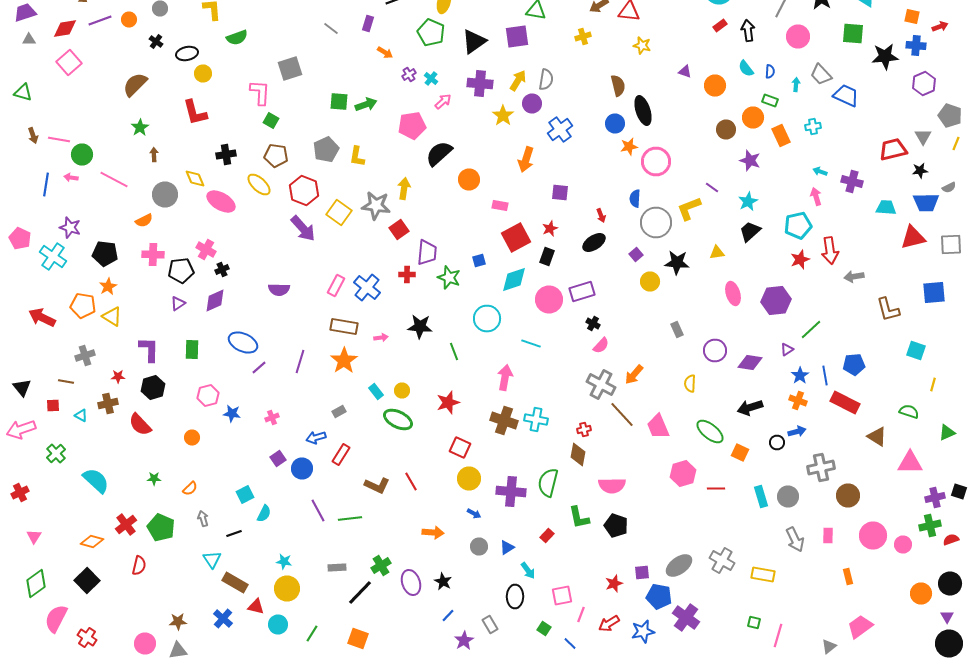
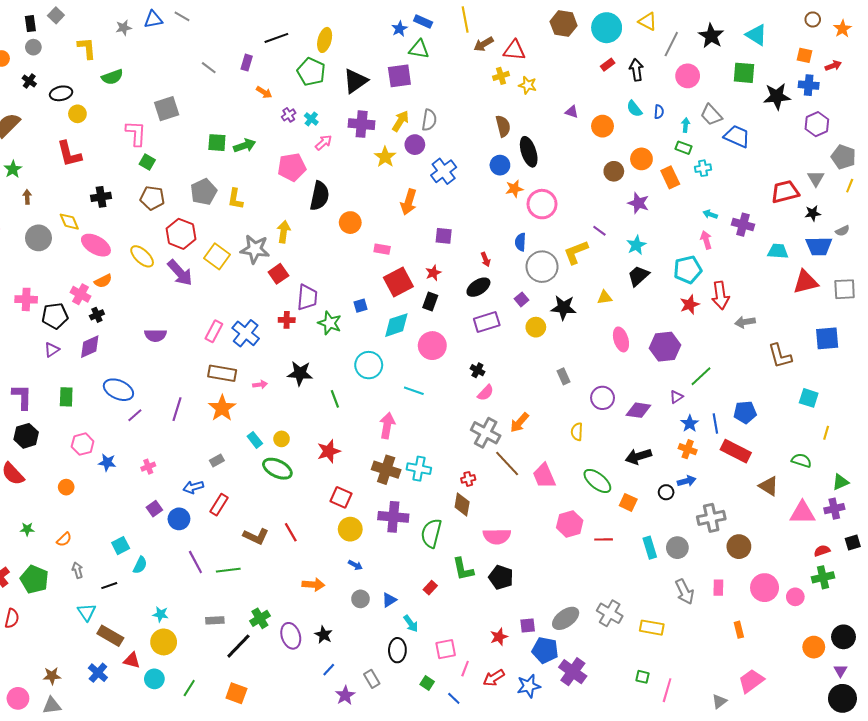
yellow cross: (583, 36) -> (501, 76), moved
green rectangle: (770, 100) -> (684, 148), moved
black semicircle: (439, 154) -> (319, 196), turned 144
yellow ellipse: (259, 184) -> (142, 256), moved
orange semicircle: (144, 220) -> (103, 281), moved
purple rectangle: (582, 292) -> (487, 322), moved
purple cross: (511, 492) -> (393, 517), moved
black square: (959, 492) -> (853, 542), turned -35
purple cross: (935, 498) -> (834, 509), moved
red semicircle: (951, 540) -> (822, 551), moved

